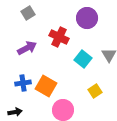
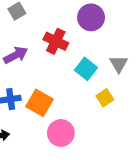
yellow square: (95, 91) -> (105, 98), moved

